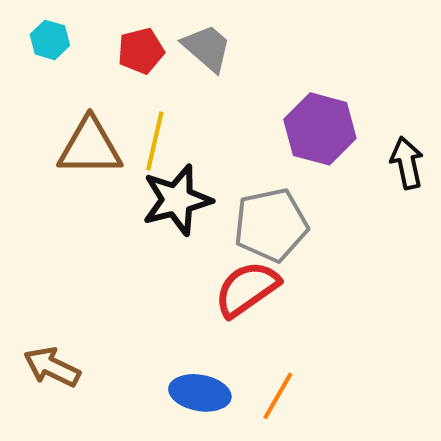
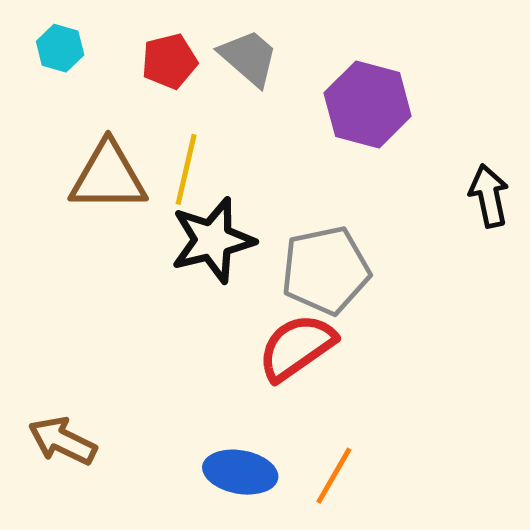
purple hexagon: (320, 129) -> (368, 105), moved

